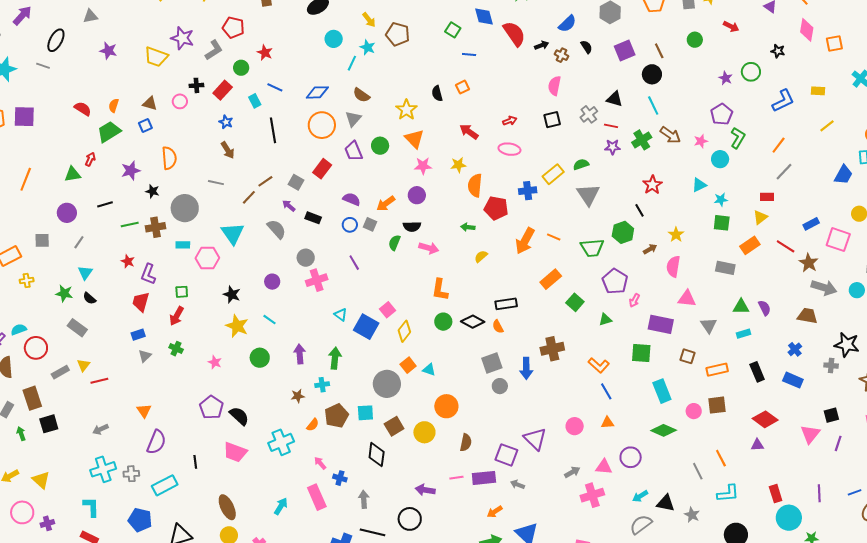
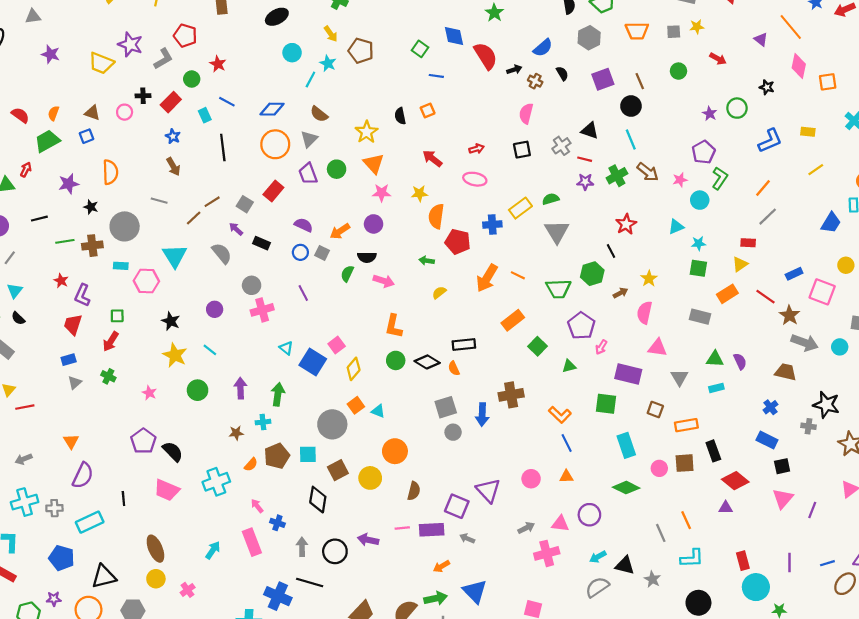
black rectangle: (757, 372) -> (713, 451), moved
black square: (831, 415) -> (782, 466), moved
black circle: (410, 519) -> (335, 551), moved

